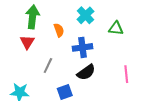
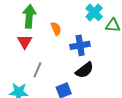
cyan cross: (85, 15) -> (94, 12), moved
gray line: (48, 65) -> (37, 70), moved

